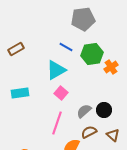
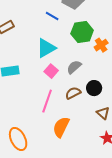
blue line: (66, 47) -> (52, 16), moved
gray semicircle: (84, 111) -> (74, 67), moved
brown semicircle: (89, 132) -> (73, 93), moved

